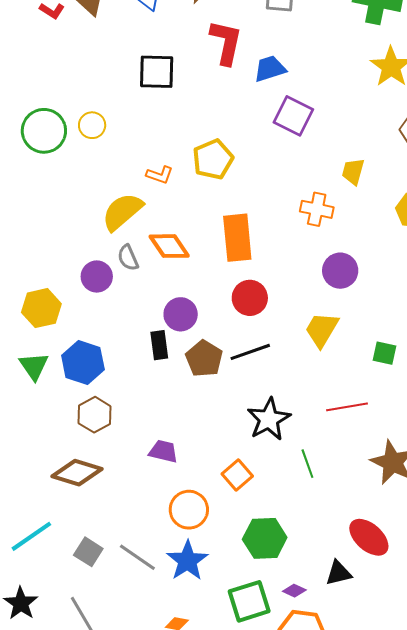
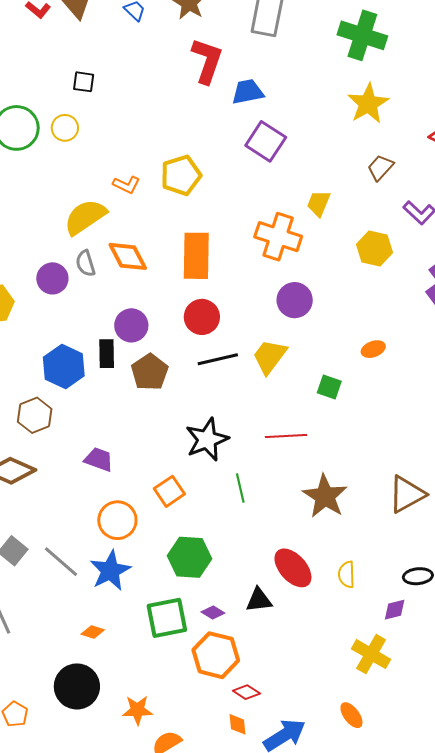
black square: (157, 72) -> (84, 82), moved, size x0.6
orange cross: (317, 209) -> (278, 237), size x1.4
black line: (250, 352) -> (218, 359), moved
blue hexagon: (83, 363) -> (64, 366), moved

